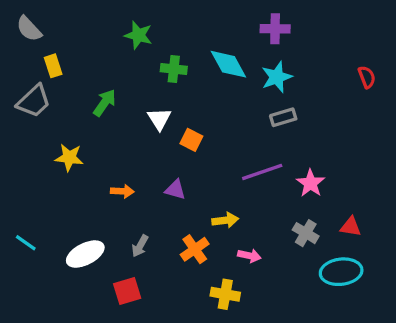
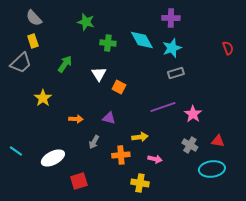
gray semicircle: (29, 29) -> (34, 18), moved
yellow star: (69, 157) -> (43, 98), turned 30
gray arrow: (140, 246) -> (94, 142), moved
orange cross: (195, 249) -> (121, 155), turned 30

